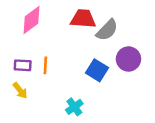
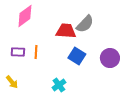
red trapezoid: (83, 19) -> (66, 31), moved
purple circle: (128, 59) -> (110, 58), moved
yellow arrow: (20, 90) -> (12, 82), moved

